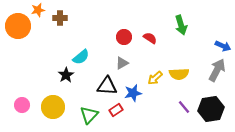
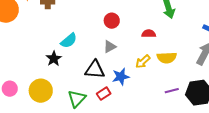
red semicircle: (150, 38) -> (149, 34), moved, turned -32
purple line: (184, 107) -> (172, 91), turned -64

